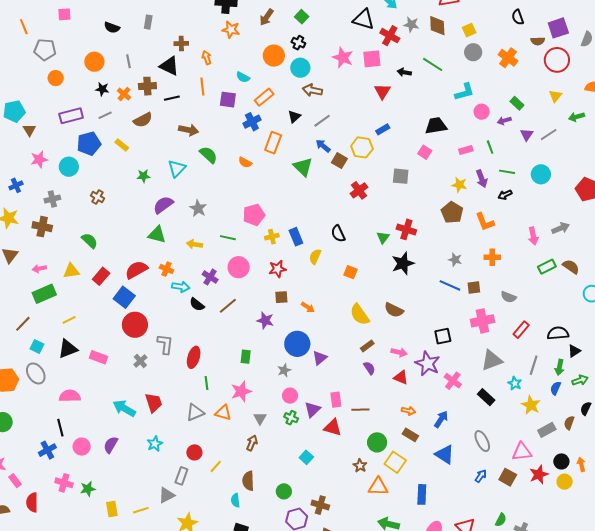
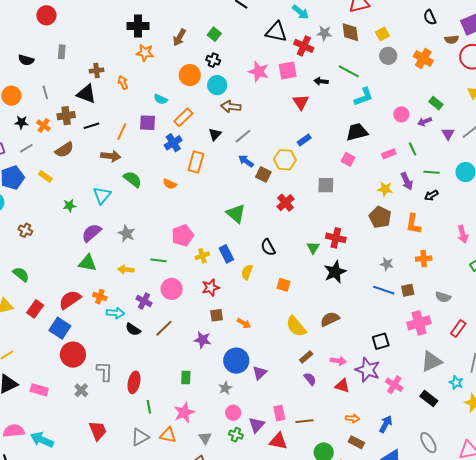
orange line: (202, 86) -> (122, 132), moved, turned 36
cyan L-shape: (464, 92) -> (364, 97), moved
green triangle: (303, 167) -> (236, 213), moved
orange L-shape: (485, 222) -> (413, 224), turned 35
brown semicircle: (394, 310) -> (330, 319), turned 132
cyan arrow: (124, 408) -> (42, 440), moved

